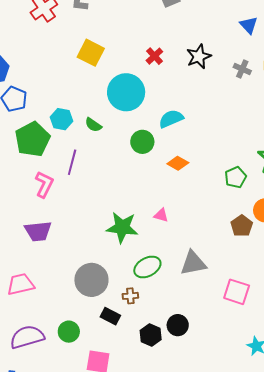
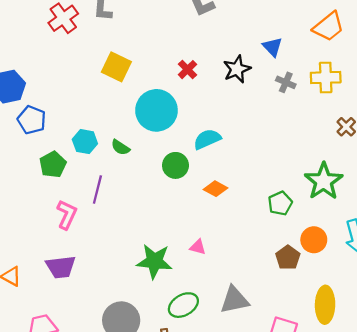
blue triangle: (249, 25) -> (272, 47), moved
green pentagon: (32, 139) -> (53, 165), size x0.7

